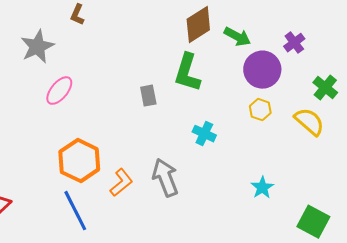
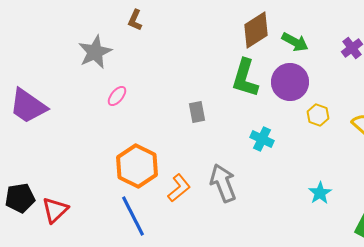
purple circle: (262, 70) -> (290, 82), moved
pink ellipse: (59, 91) -> (117, 96), size x0.7
gray rectangle: (148, 96) -> (197, 112), moved

